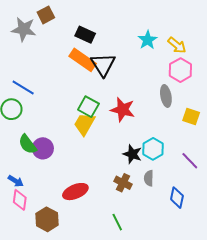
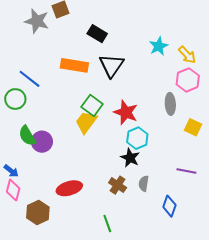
orange rectangle: (83, 60) -> (74, 65), moved, turned -32
cyan hexagon: (153, 149) -> (137, 138), moved
purple line: (190, 161) -> (186, 171), turned -42

